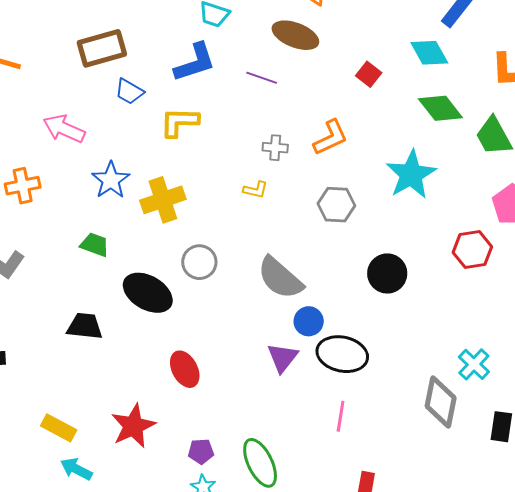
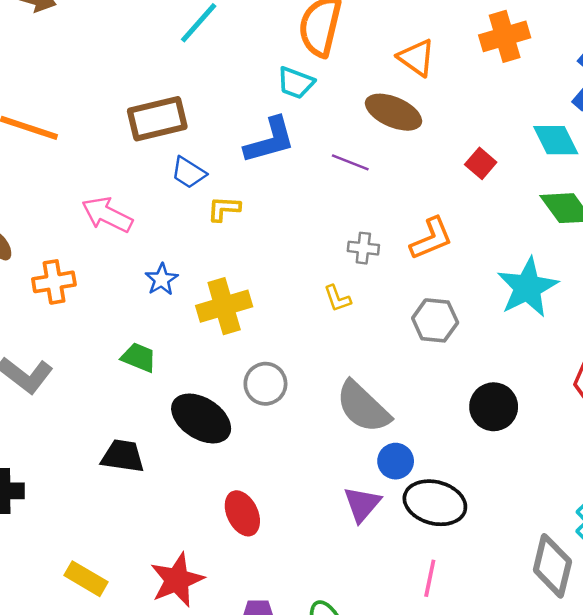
yellow L-shape: (179, 122) -> (224, 209), moved, size x0.7
blue star: (111, 180) -> (162, 280), size x0.7
yellow L-shape: (256, 190) -> (337, 298), turned 55

